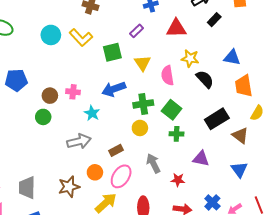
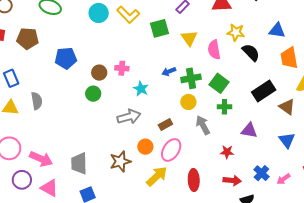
blue arrow: (114, 89) -> (169, 71), moved, size x0.6
gray arrow: (153, 163) -> (203, 125), moved

